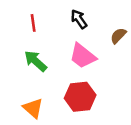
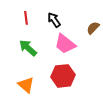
black arrow: (79, 19) -> (54, 20), moved

